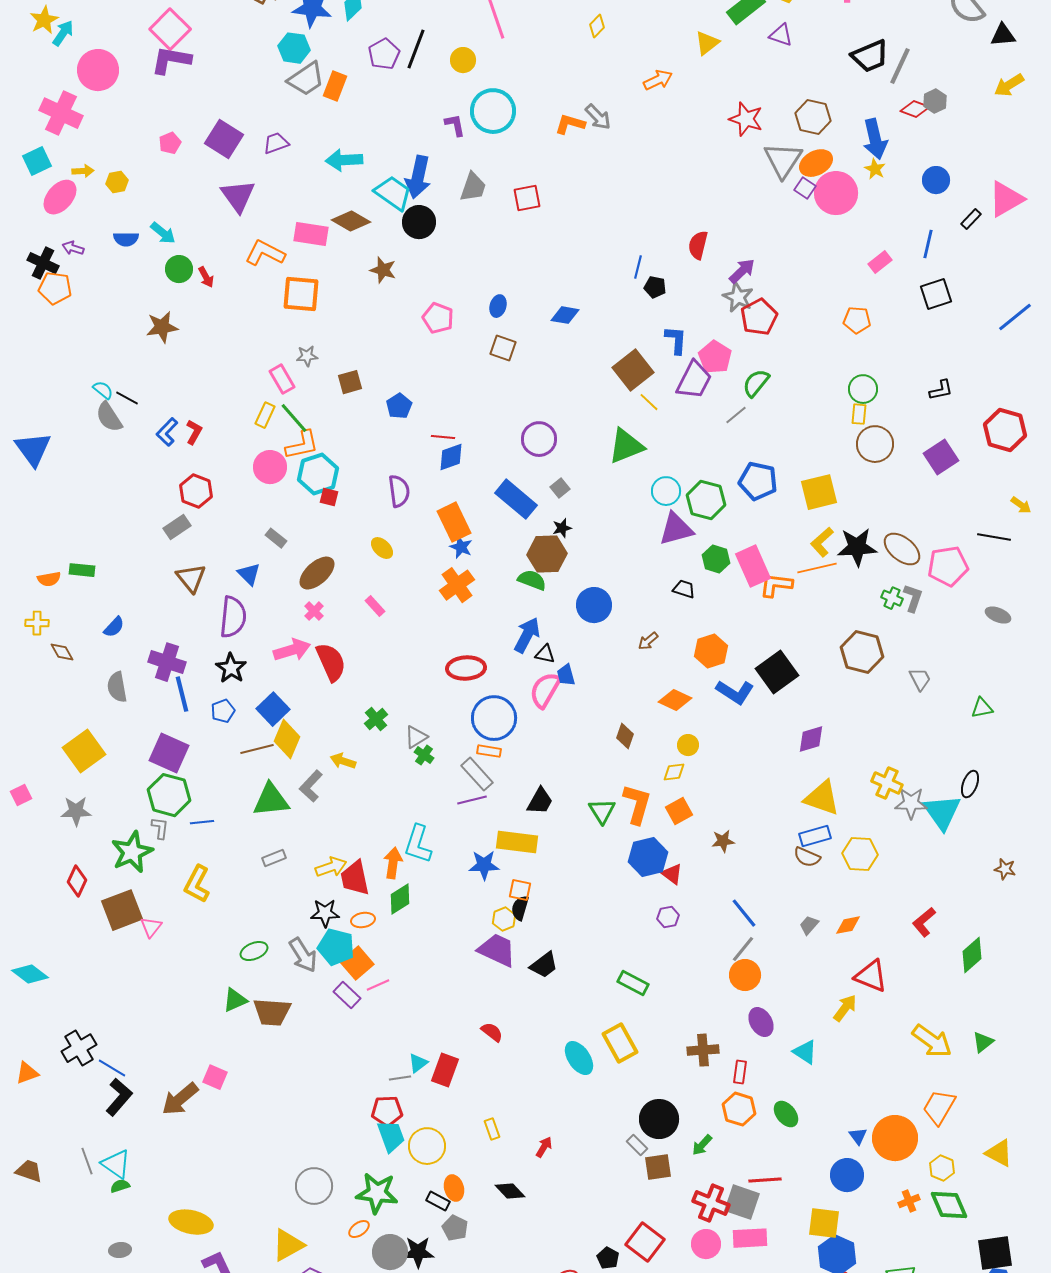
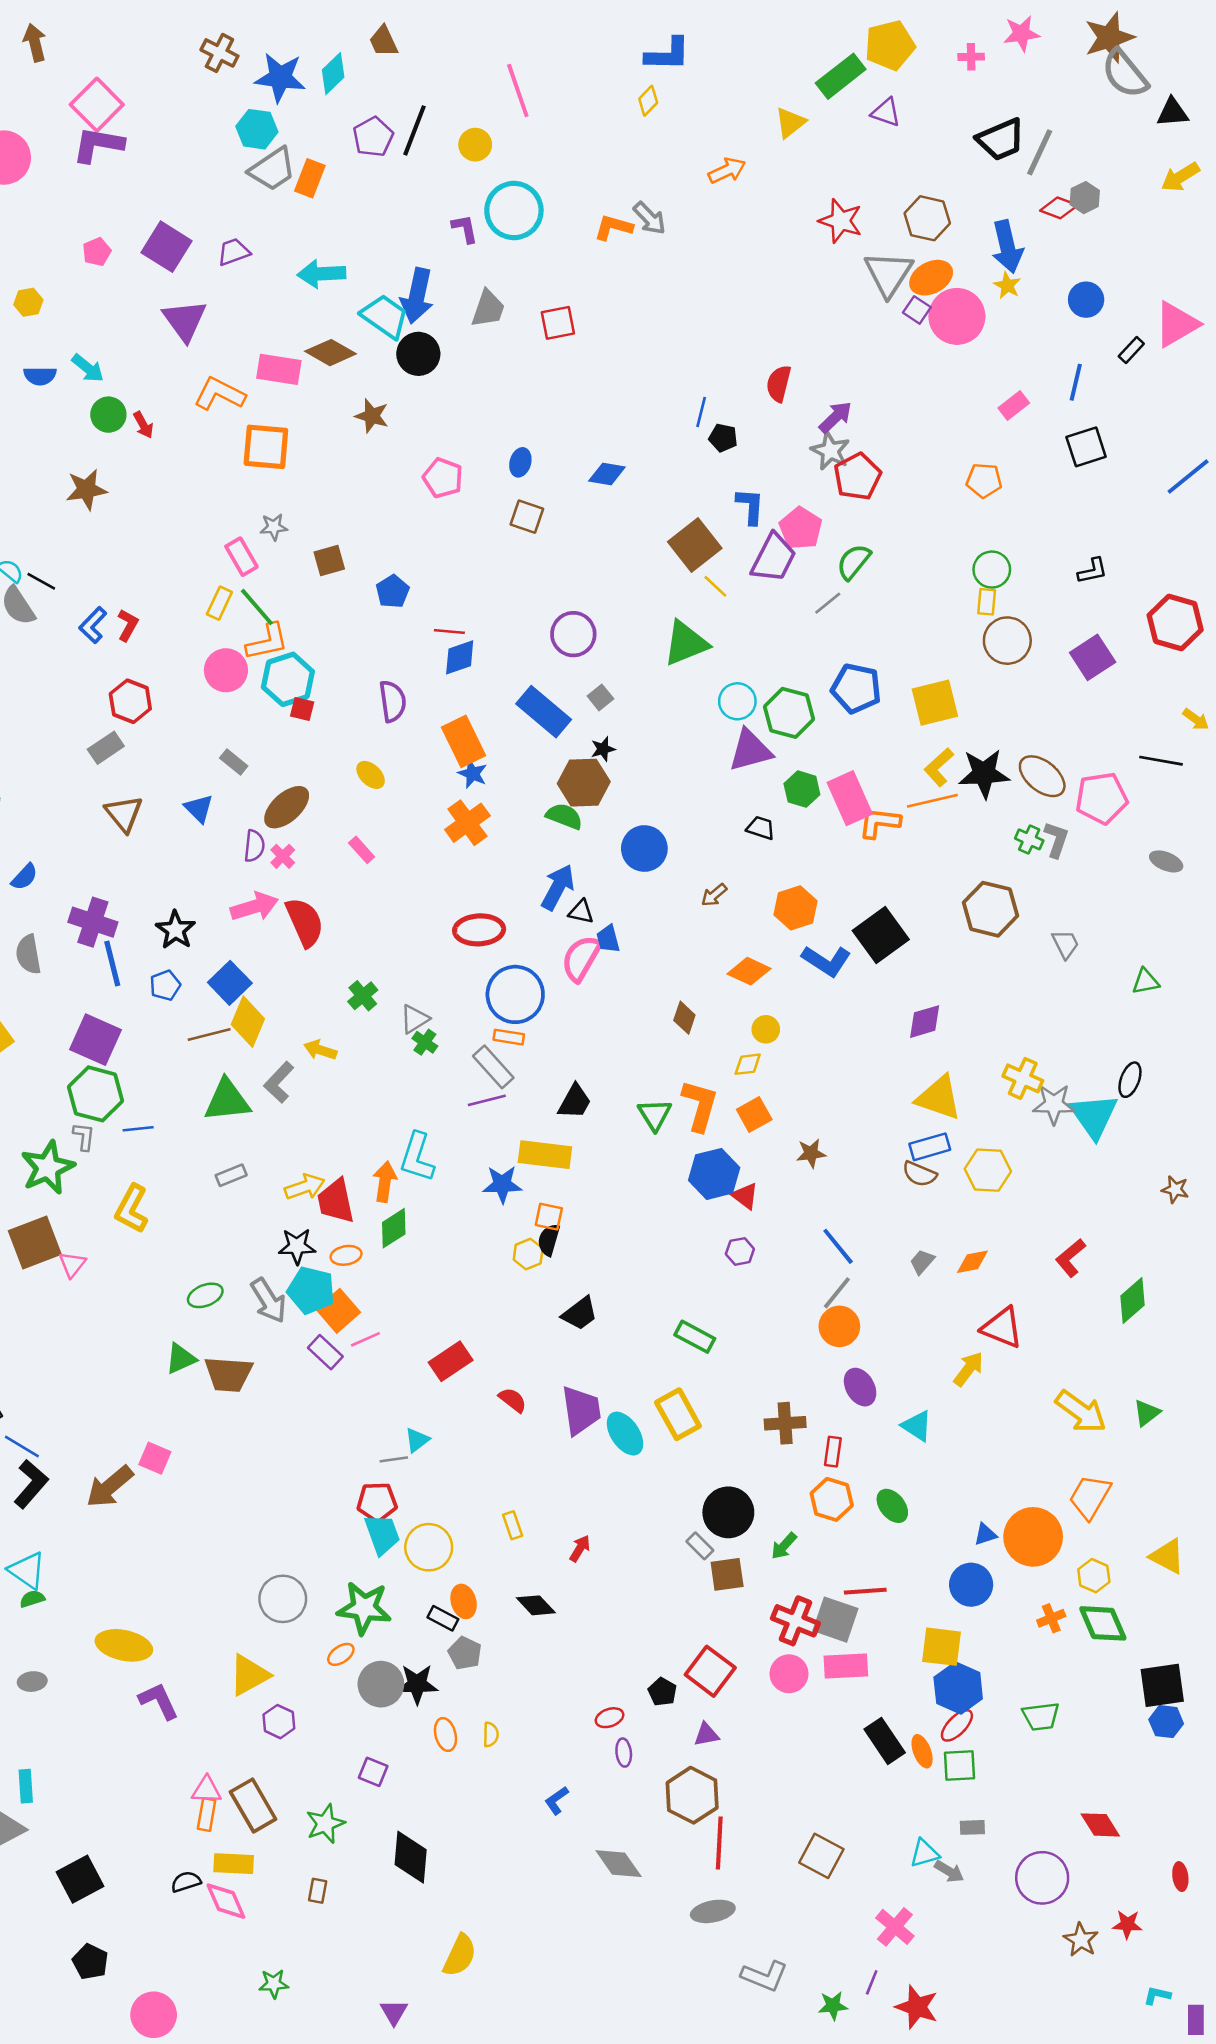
purple semicircle: (233, 617) -> (254, 846), moved, size x0.6
purple trapezoid: (497, 950) -> (581, 1410), moved, turned 57
red rectangle: (445, 1070) -> (451, 1361), moved, turned 36
blue triangle: (858, 1136) -> (985, 1534), turned 48

